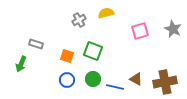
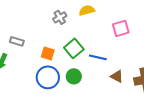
green square: (93, 51) -> (74, 48), turned 30
blue circle: (67, 80) -> (48, 77), size x1.5
blue line: (115, 87) -> (98, 57), moved

